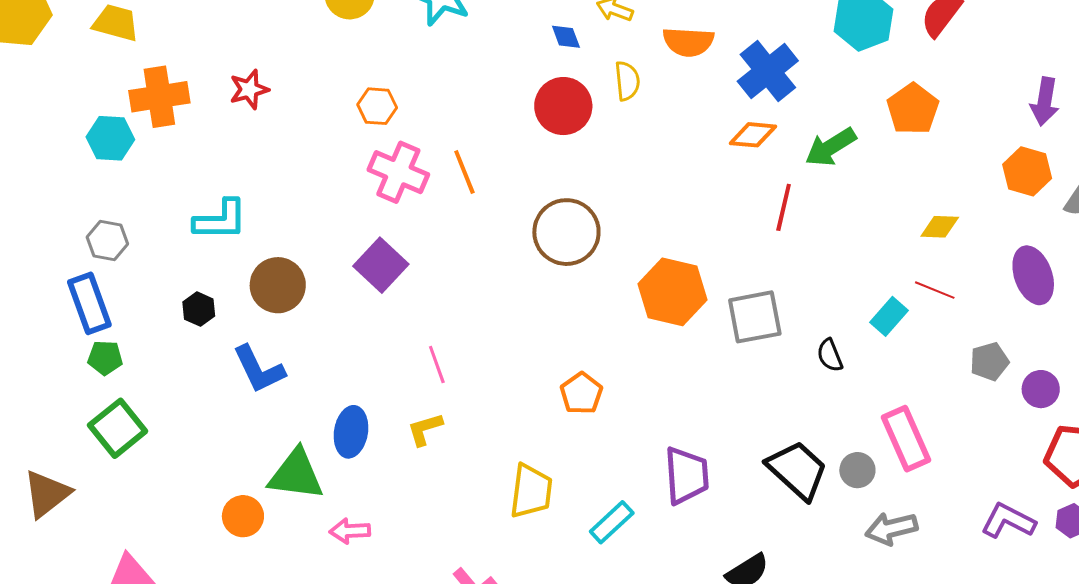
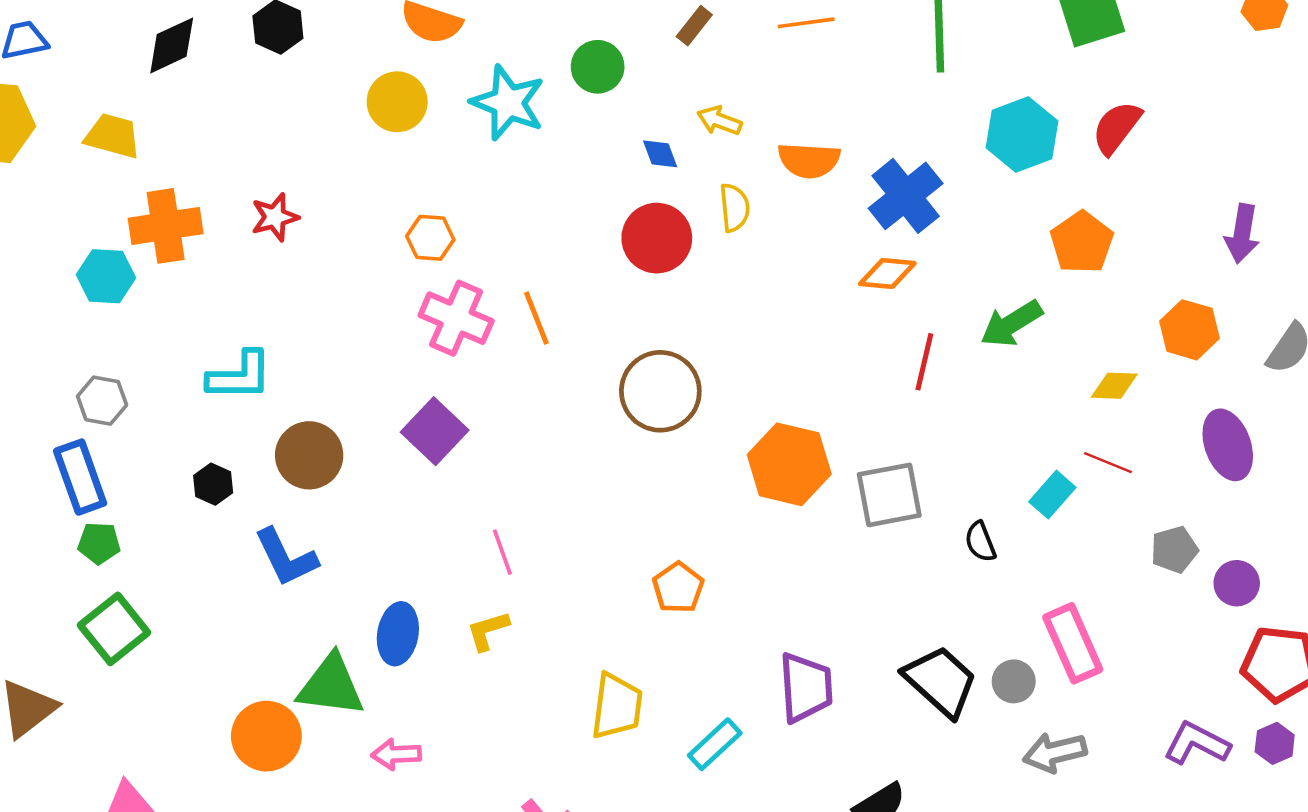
green arrow: (831, 147) -> (1011, 324), moved
orange hexagon: (1027, 171) -> (1189, 330), moved
orange circle: (243, 516) -> (266, 736), size x1.4

